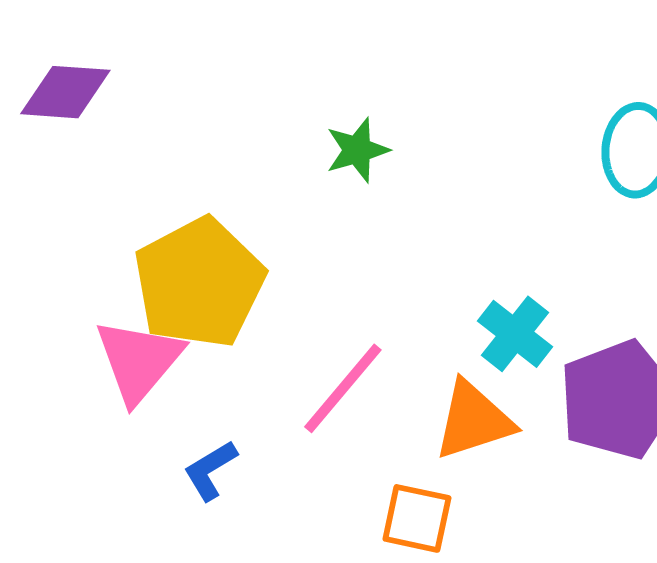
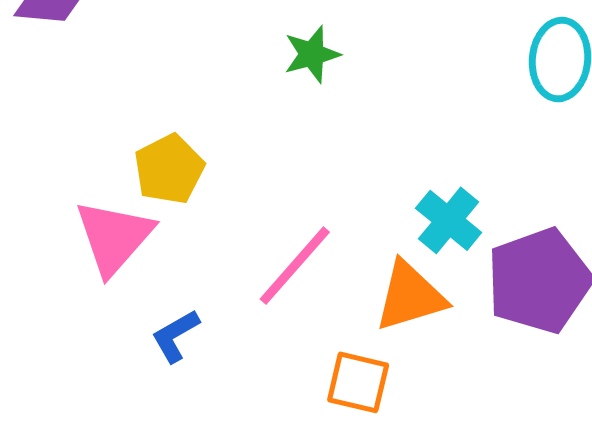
yellow pentagon: (199, 283) -> (169, 169), size x0.6

